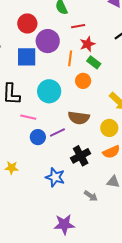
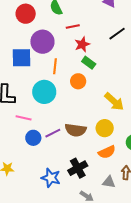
red circle: (27, 23) -> (26, 14), moved
orange line: (70, 58) -> (55, 66), moved
brown semicircle: (79, 118) -> (76, 130), moved
black cross: (81, 156) -> (78, 168), moved

